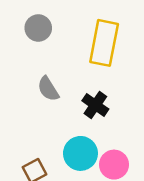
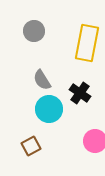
cyan circle: (80, 153) -> (49, 109), moved

